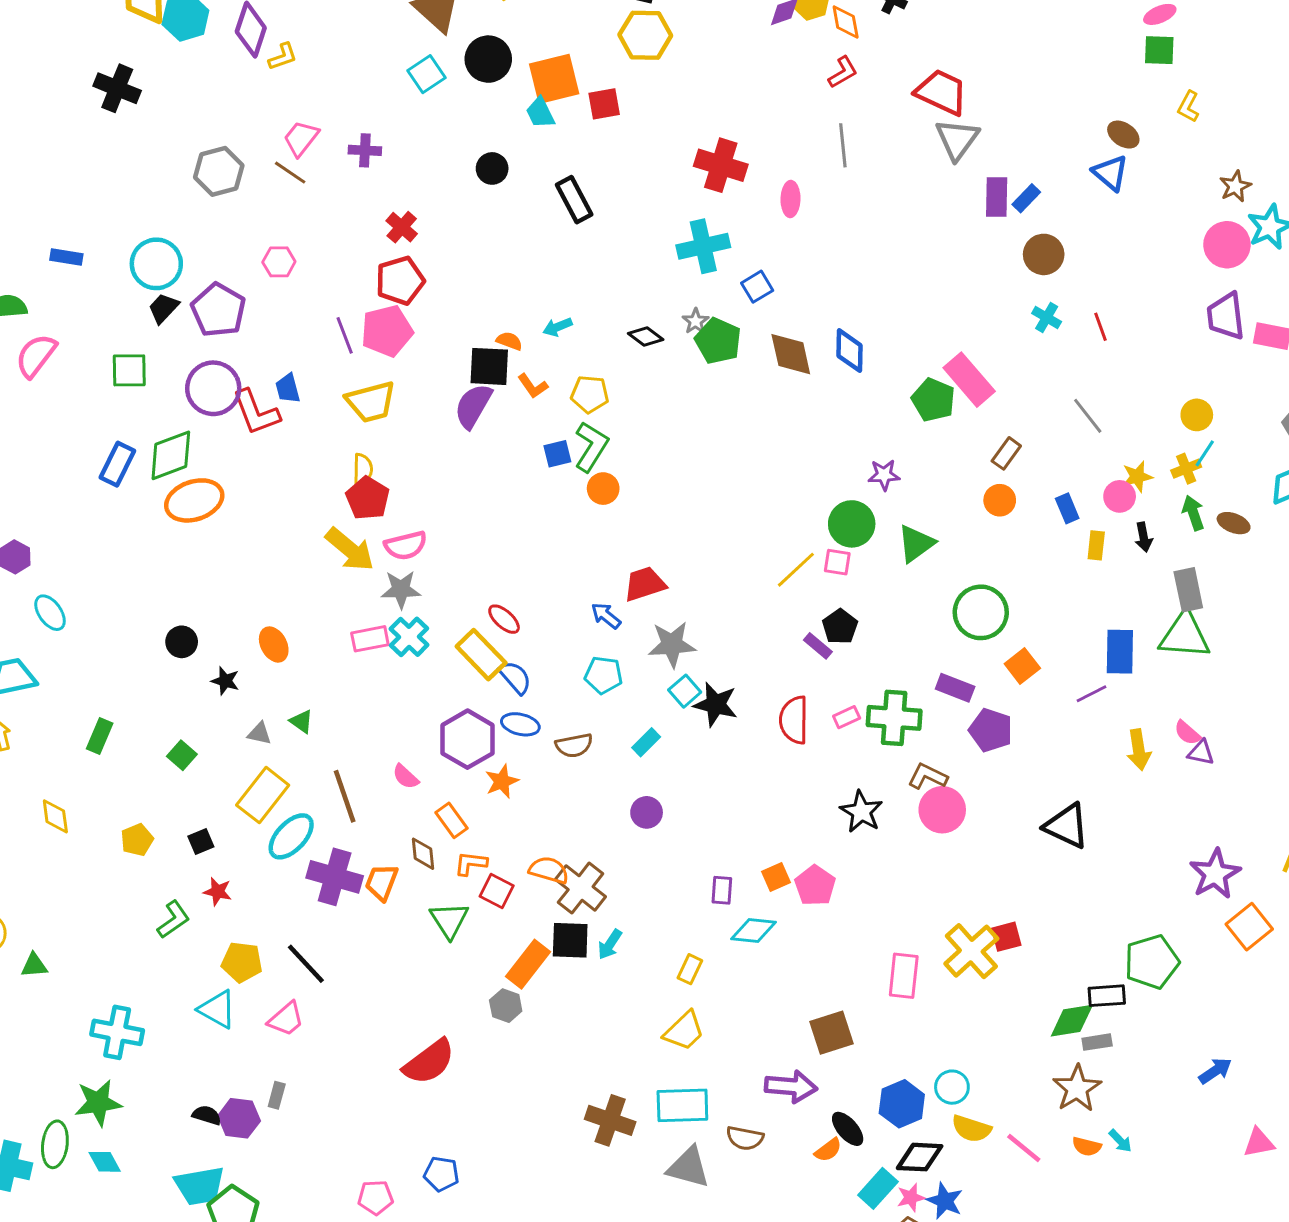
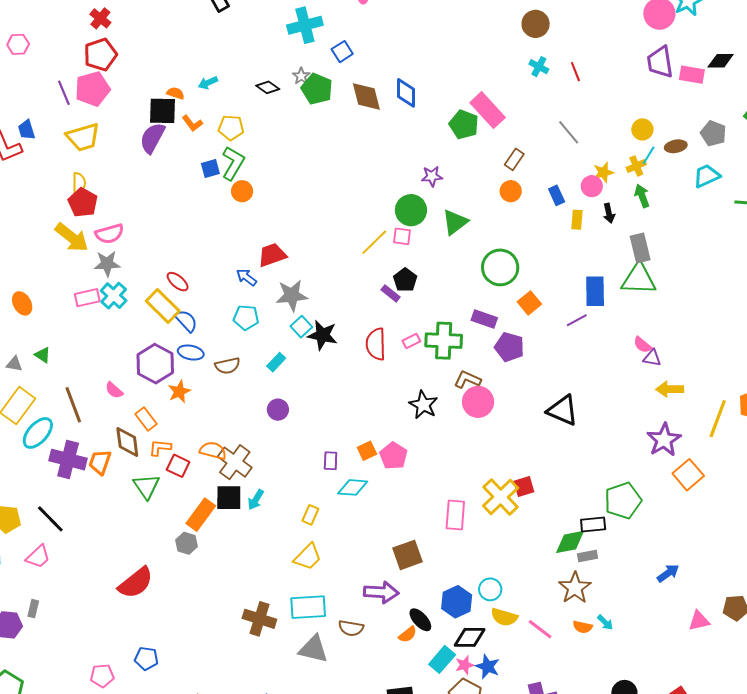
brown ellipse: (1234, 523) -> (676, 146), moved, turned -30
yellow arrow: (1139, 750) -> (670, 389), moved, turned 100
brown diamond: (423, 854) -> (127, 442), size x1.4

